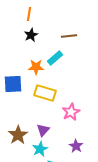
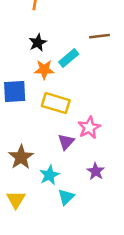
black star: (31, 35) -> (38, 43), moved
brown line: (69, 36) -> (100, 36), moved
purple triangle: (43, 130) -> (66, 142), moved

